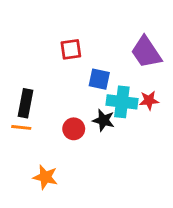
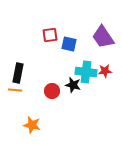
blue square: (99, 79) -> (69, 44), moved

